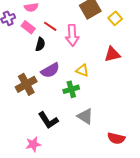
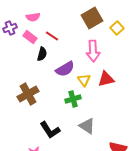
pink arrow: (72, 35) -> (93, 51), moved
red triangle: (112, 54) -> (106, 79), moved
purple semicircle: (50, 70) -> (65, 69), moved
yellow triangle: (82, 70) -> (84, 80), turned 32

